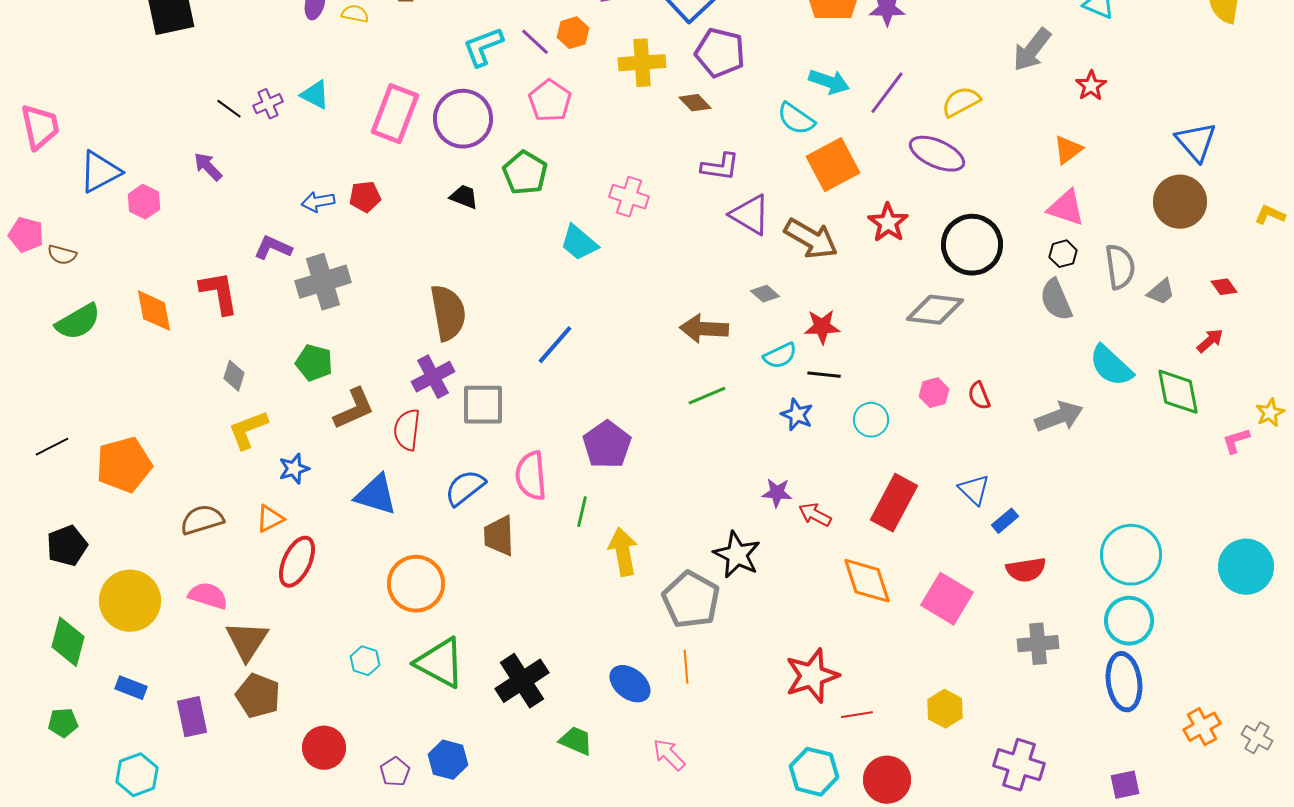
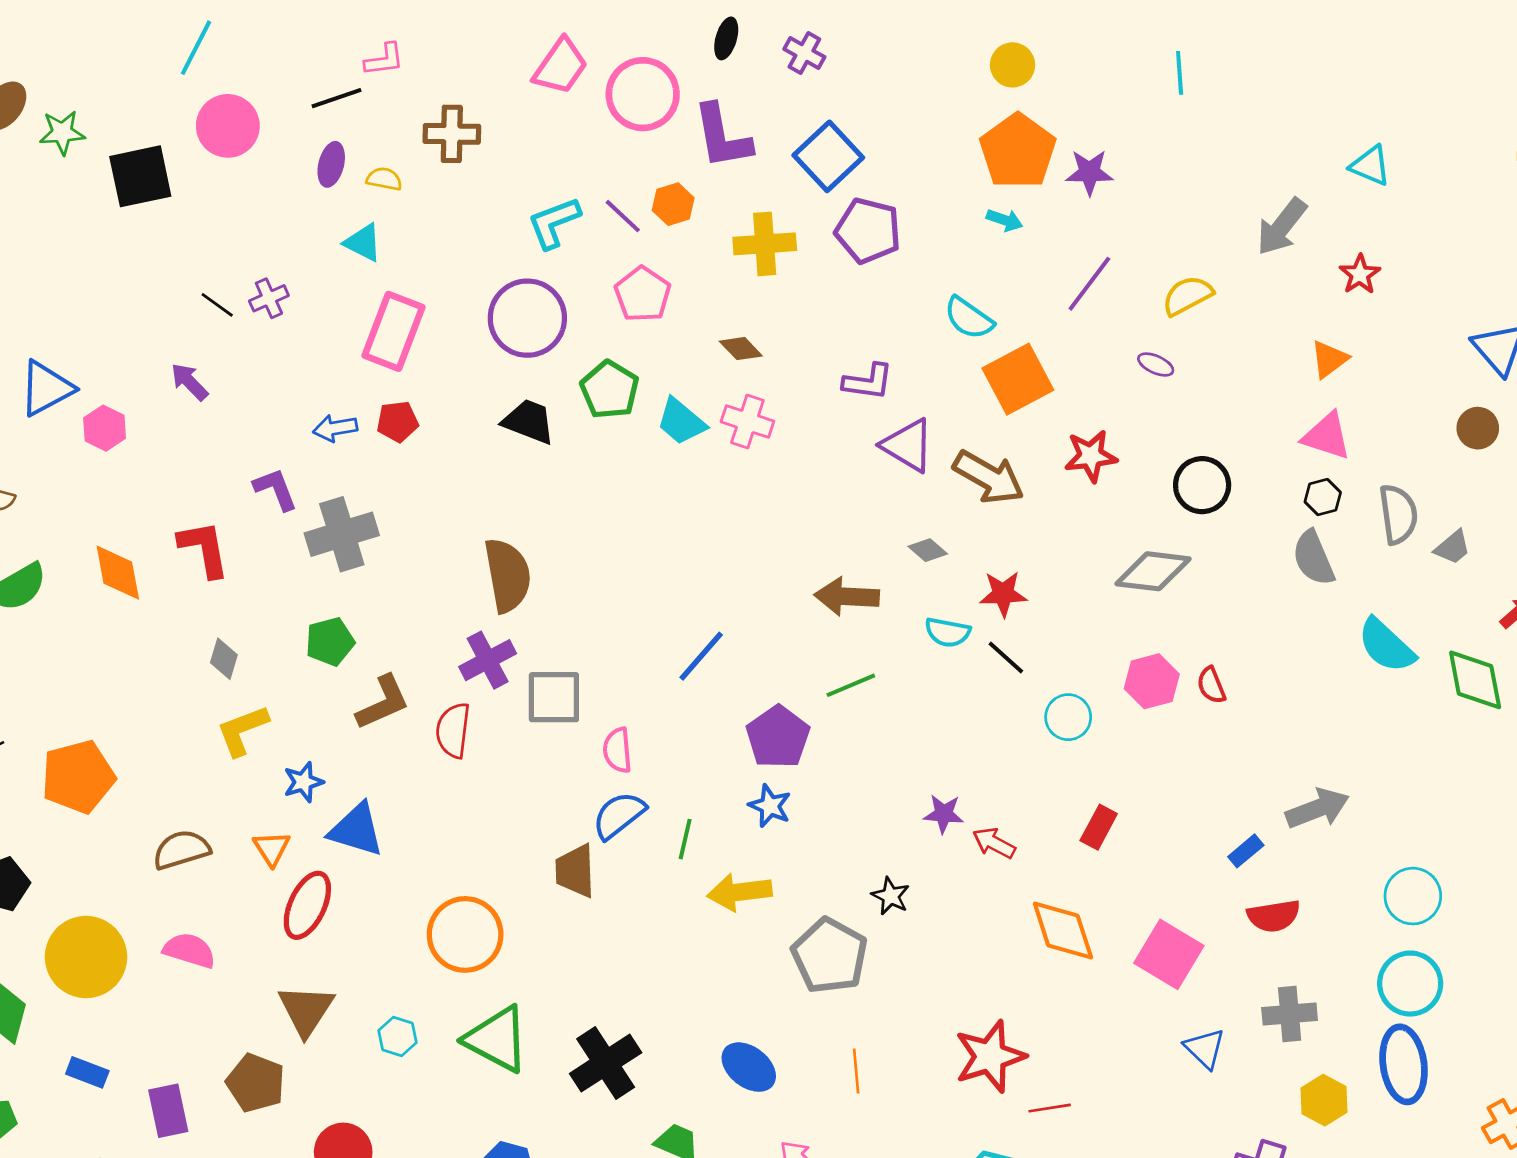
cyan arrow: (829, 82) -> (1005, 220), moved, size x0.7
cyan triangle: (315, 95) -> (363, 243), moved
brown diamond: (695, 103) -> (741, 349), moved
pink rectangle: (395, 114) -> (394, 331), moved
purple ellipse: (937, 154) -> (1156, 365), size x0.5
black trapezoid: (464, 197) -> (529, 422), size x1.4
brown circle: (1180, 202) -> (1478, 428), size x0.6
red star: (888, 223) -> (1091, 456), turned 30
cyan trapezoid: (579, 243) -> (681, 422), moved
black circle: (972, 245) -> (1202, 485), size x0.7
purple L-shape: (273, 248) -> (276, 489), turned 45
blue line: (555, 345) -> (701, 656), moved
cyan semicircle: (780, 356) -> (948, 632), turned 36
green pentagon: (314, 363) -> (330, 642), turned -30
black line: (824, 375) -> (1006, 657), turned 36
pink hexagon: (934, 393) -> (1152, 681), size x1.4
blue star: (797, 415) -> (770, 806), moved
gray arrow: (1059, 417) -> (1317, 809), moved
purple pentagon: (607, 445) -> (778, 737), moved
pink semicircle: (531, 476) -> (618, 750), moved, size x0.7
blue semicircle: (465, 488) -> (619, 815), moved
blue triangle: (974, 490) -> (1205, 1048), moved
blue triangle: (376, 495) -> (356, 830), moved
red rectangle: (894, 503) -> (1099, 827), size x0.6
orange triangle: (270, 519) -> (272, 848), turned -36
yellow arrow: (623, 552) -> (739, 892), turned -87
black star: (737, 555) -> (891, 896), size x0.6
cyan circle: (1131, 555) -> (1413, 896), size x0.7
brown triangle: (247, 641) -> (306, 1010), moved
orange line: (686, 667) -> (856, 1071), moved
yellow hexagon: (945, 709) -> (1324, 1100), moved

